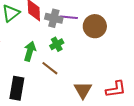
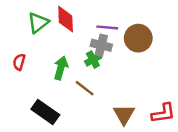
gray cross: (54, 18) -> (101, 45), moved
black rectangle: (17, 88) -> (45, 112), turned -65

